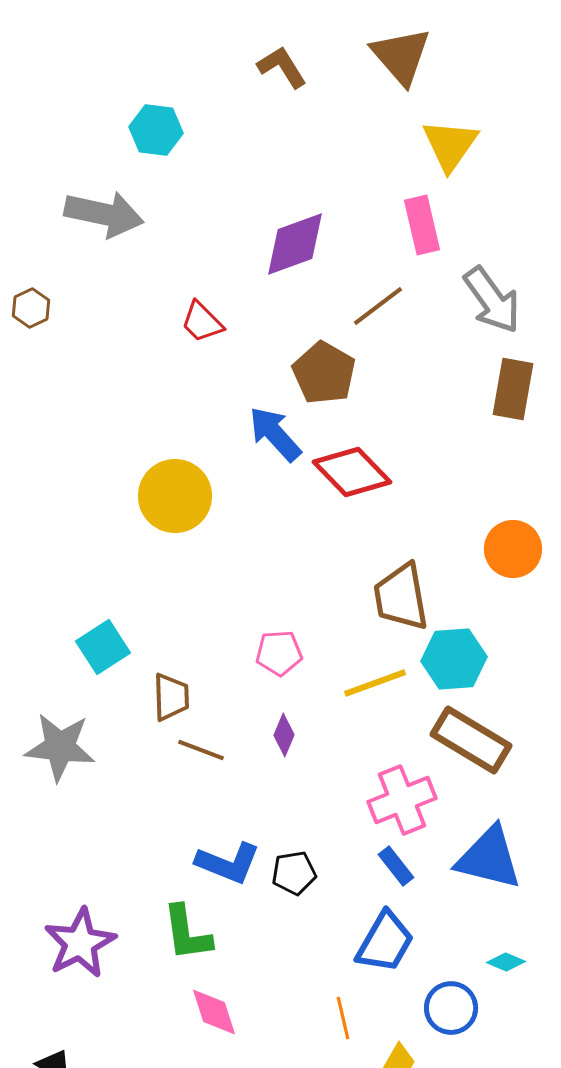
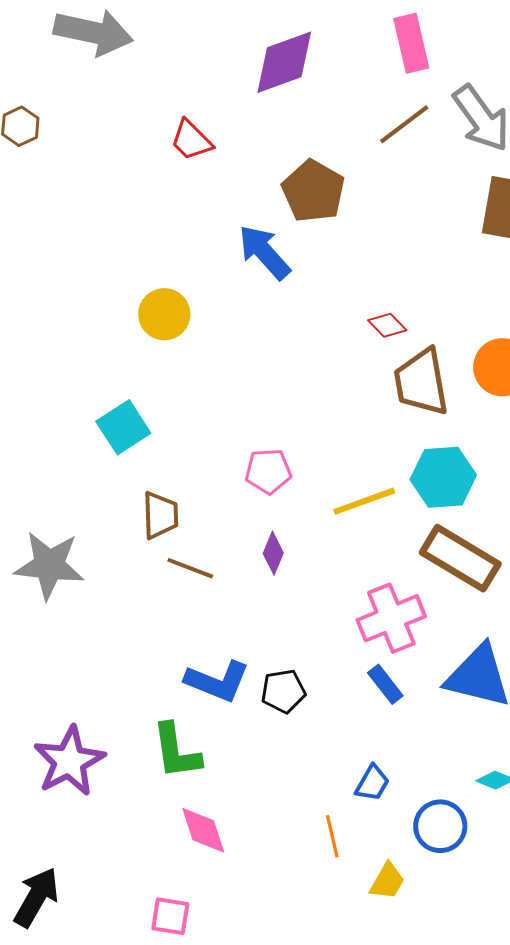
brown line: (378, 306) -> (404, 124), moved
red diamond: (352, 472) -> (387, 325), moved, size x0.5
yellow circle: (175, 496) -> (164, 314), size x0.7
brown trapezoid: (401, 597) -> (421, 382), moved
cyan square: (103, 647) -> (123, 427), moved
blue trapezoid: (385, 942) -> (372, 783), moved, size x0.6

